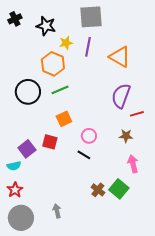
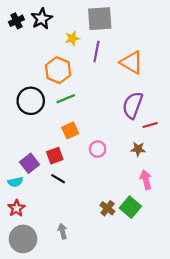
black star: (46, 26) -> (42, 19), moved, turned 30
yellow star: (66, 43) -> (72, 38), moved
red square: (50, 142) -> (55, 156), turned -35
black line: (84, 155) -> (58, 179), moved

